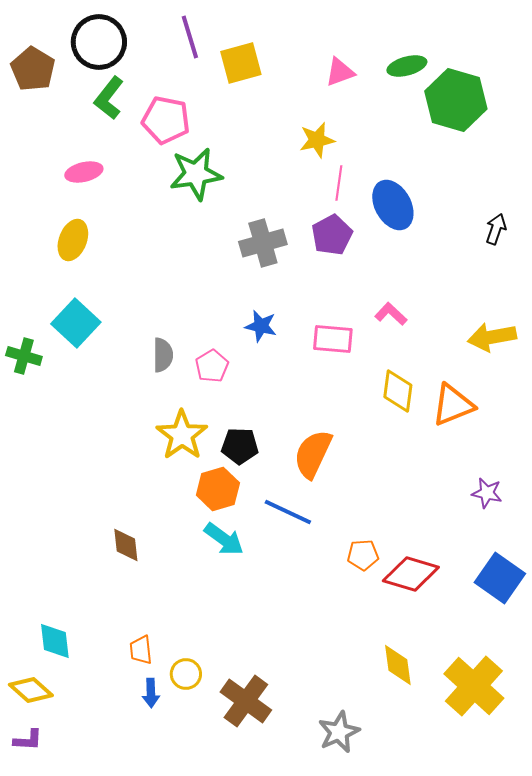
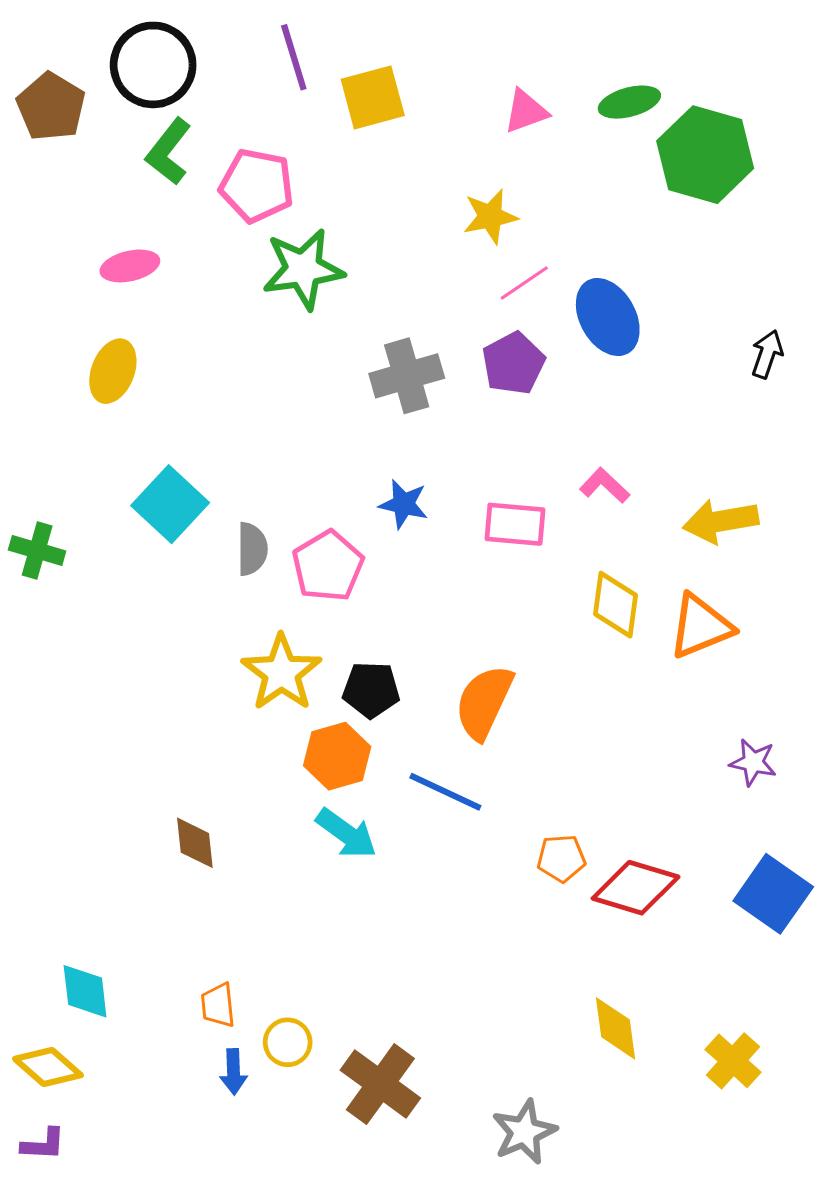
pink line: (339, 183) -> (524, 283), turned 48
cyan square: (76, 323) -> (170, 504), moved
yellow arrow: (492, 337) -> (721, 521), moved
pink pentagon: (212, 366) -> (328, 566), size x1.4
yellow cross: (474, 686) -> (733, 1061), size x0.6

